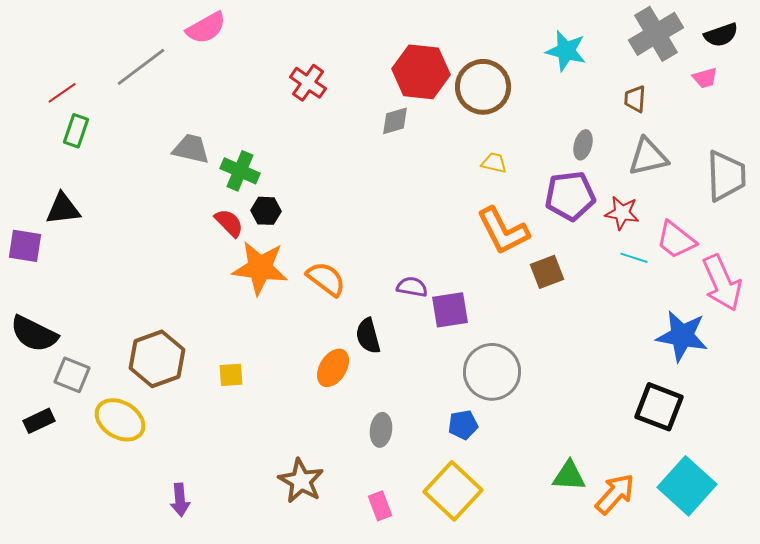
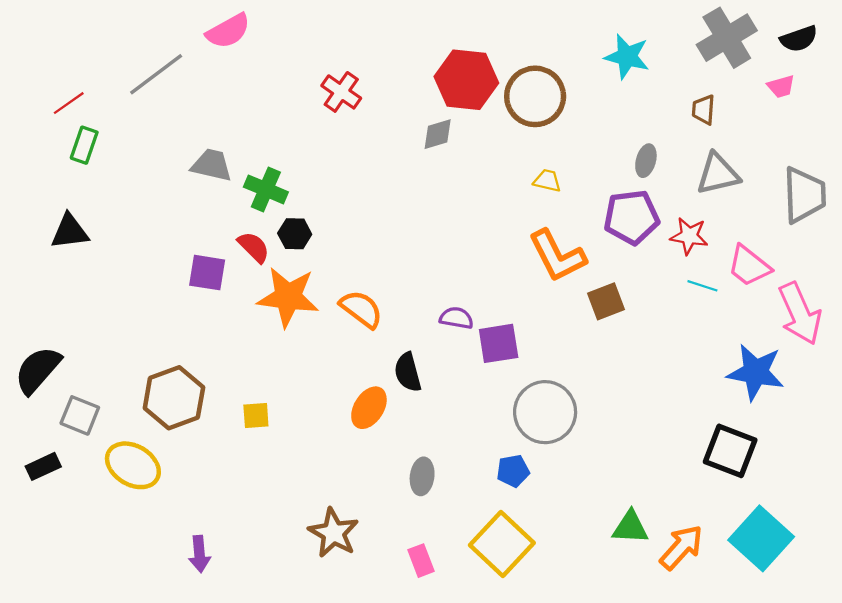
purple square: (25, 246) -> (207, 273), moved
black semicircle: (34, 334) -> (38, 370), turned 105

